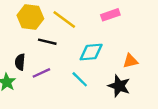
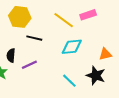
yellow line: (64, 20) -> (64, 20), moved
cyan line: (80, 79) -> (69, 81), moved

